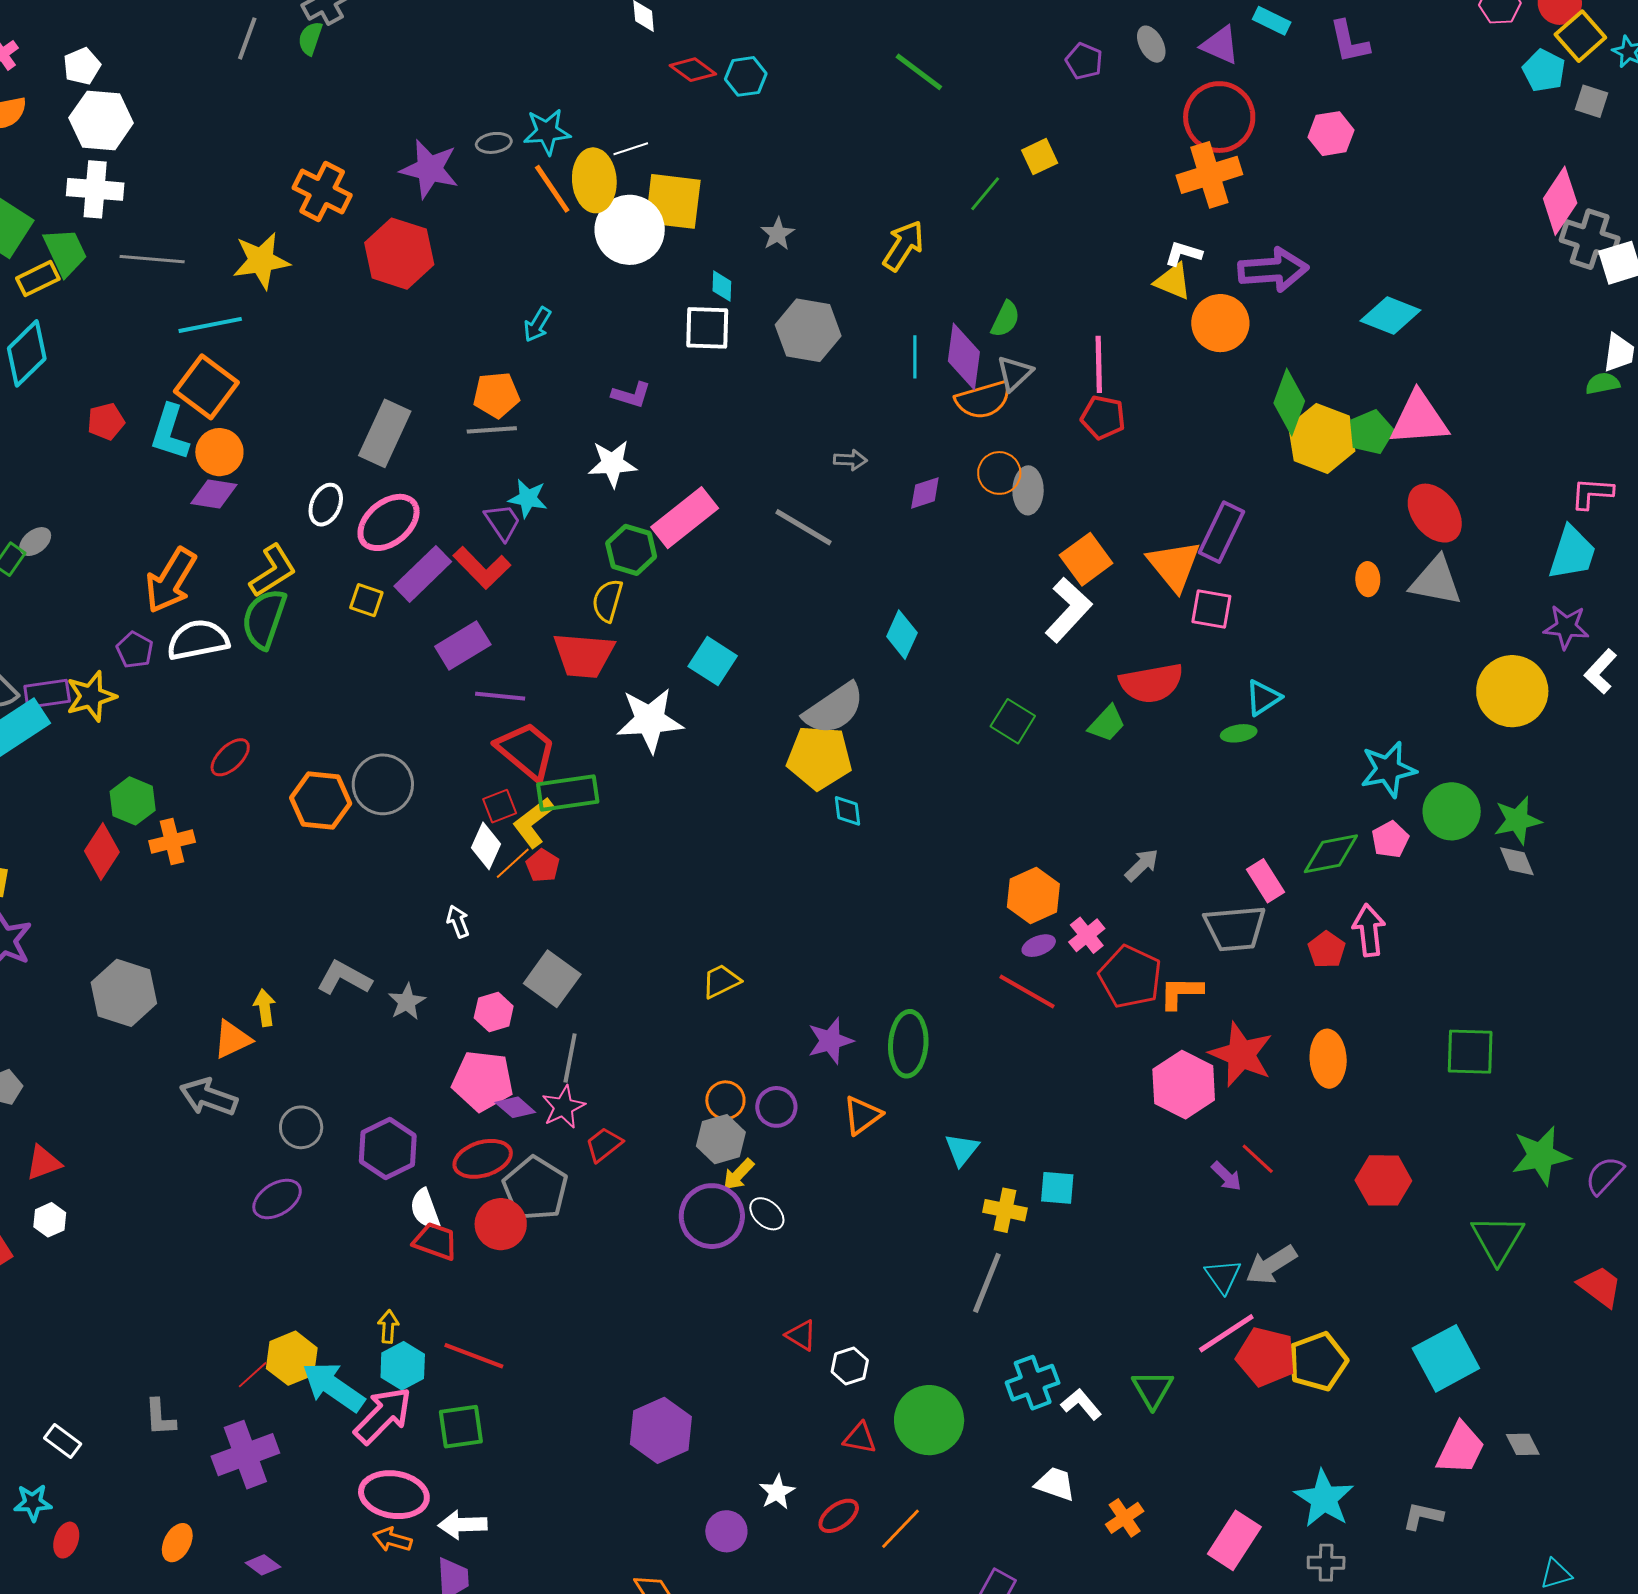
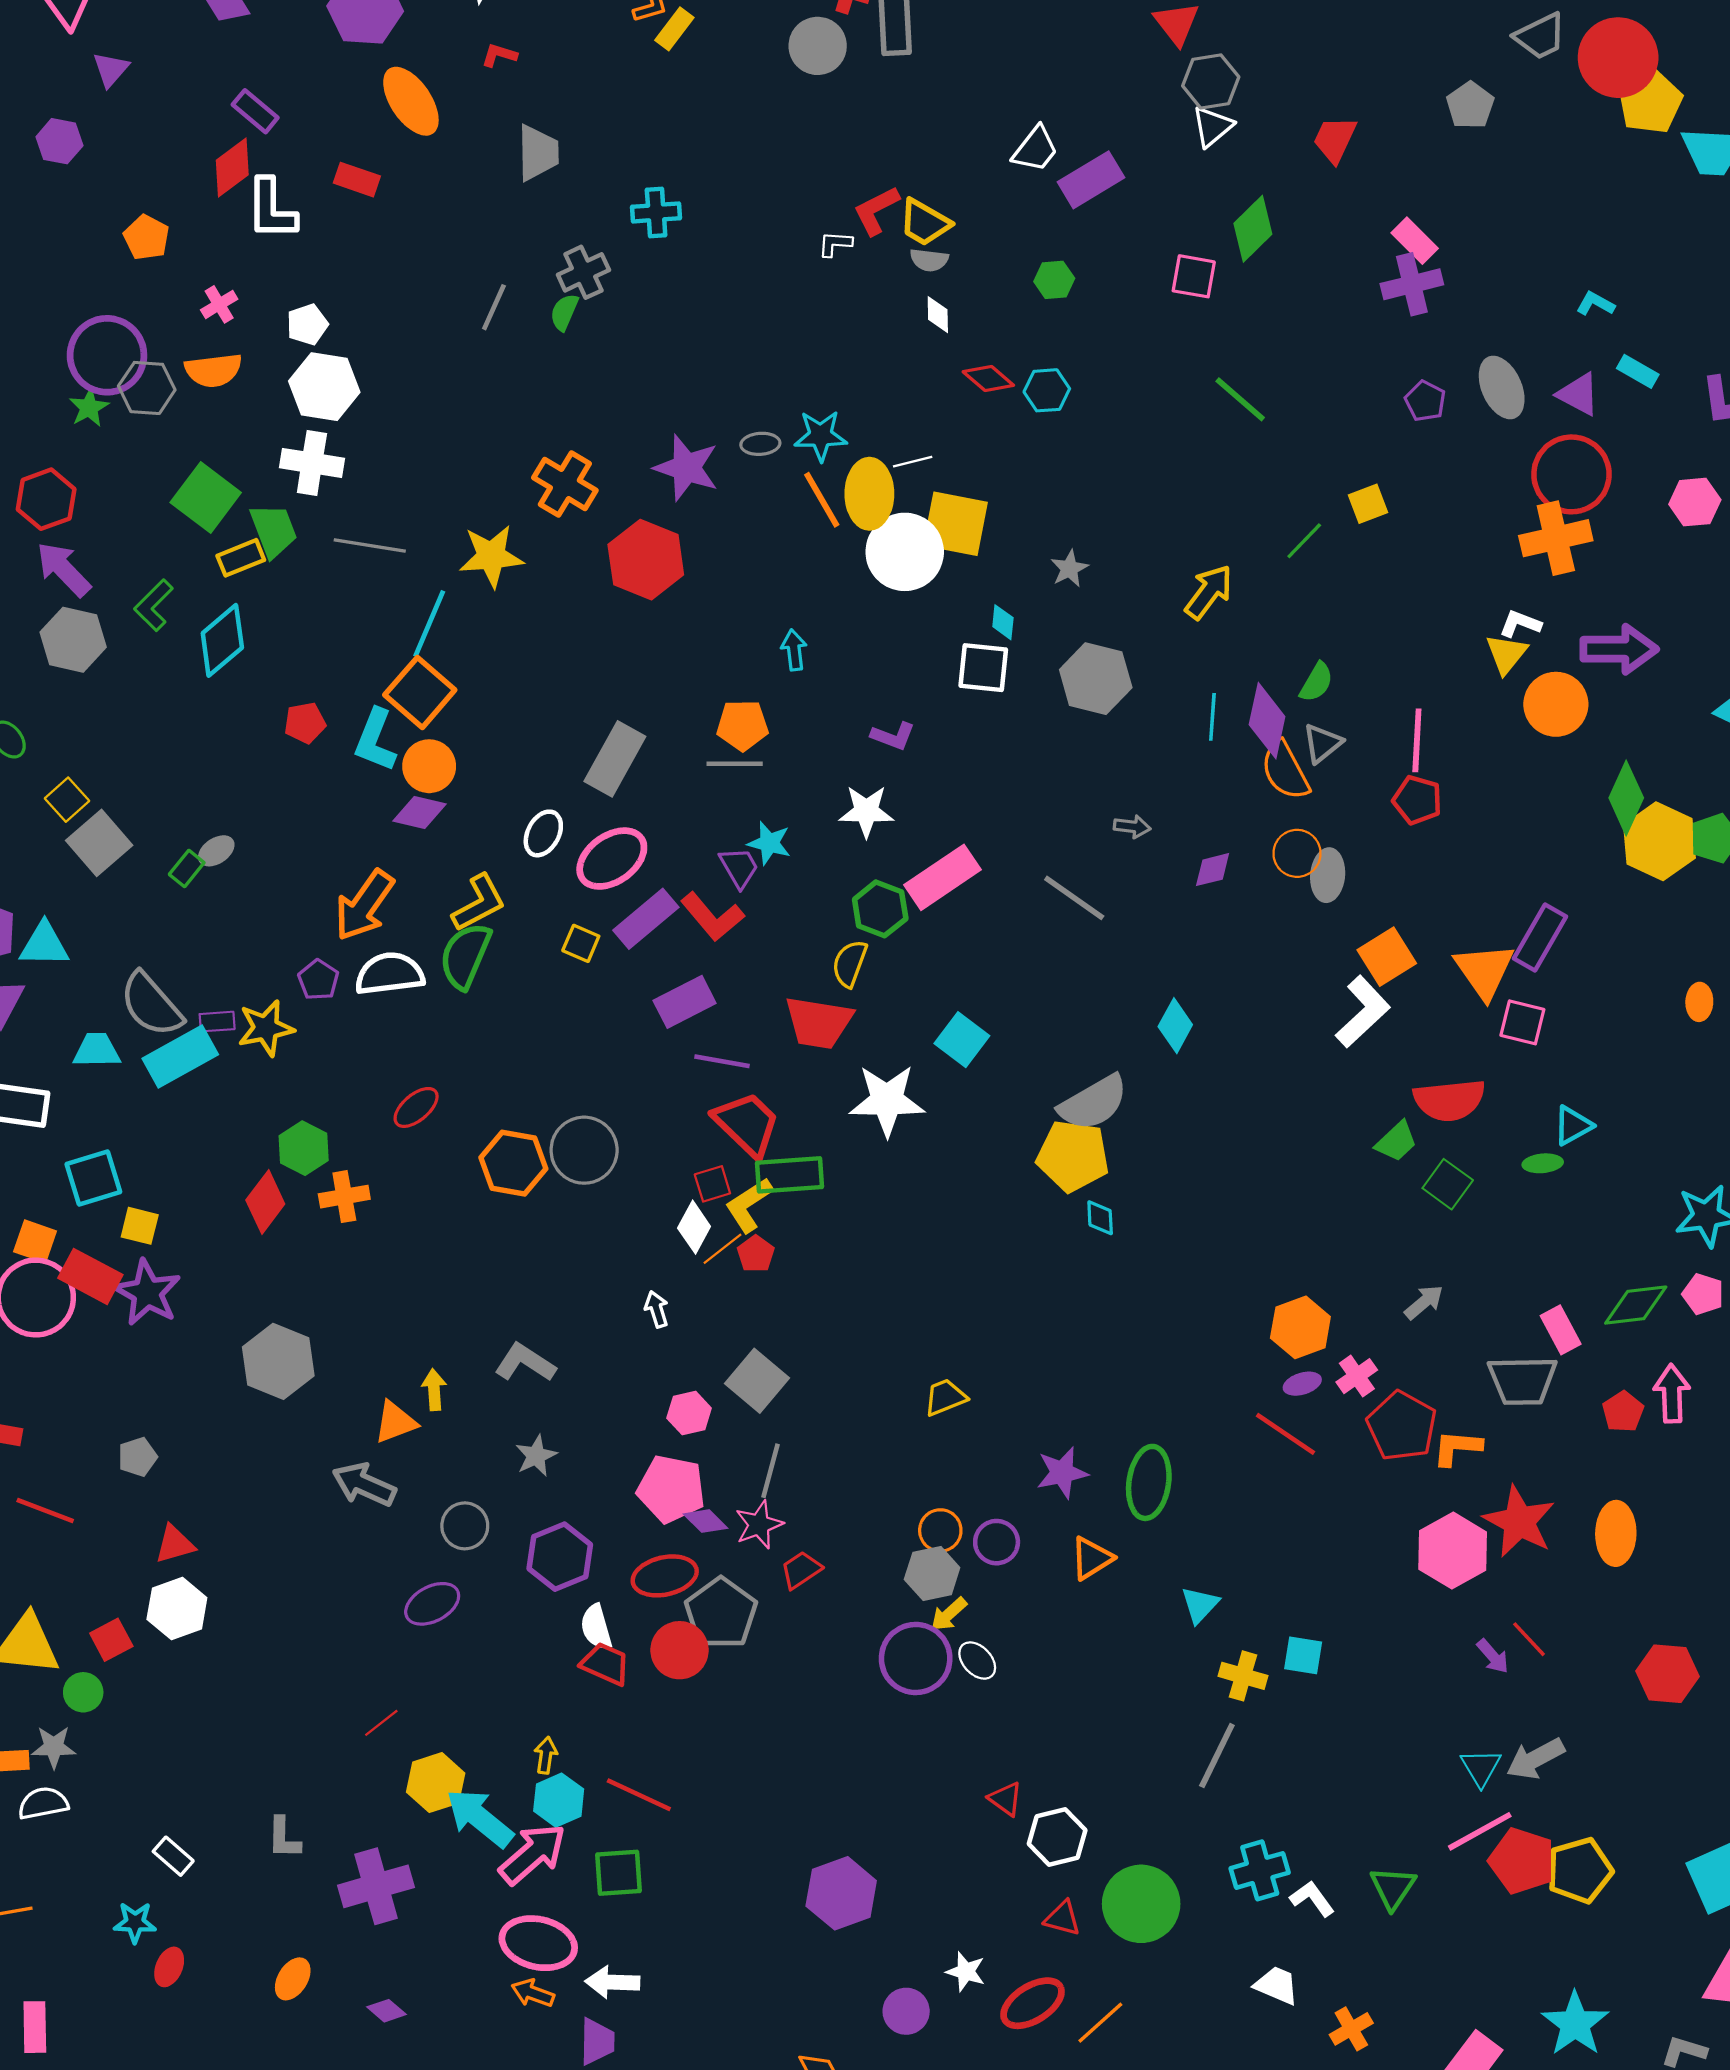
gray ellipse: (1151, 44) -> (1502, 387), size x1.5
yellow triangle: (1173, 281) -> (1506, 654), turned 42
cyan line: (210, 325) -> (429, 624), turned -60
cyan arrow: (537, 325) -> (794, 650), turned 138
orange semicircle: (983, 400) -> (1285, 770), turned 74
purple rectangle: (47, 694) -> (217, 1022), size x0.7
green square: (1013, 721) -> (1448, 1184), moved
pink pentagon: (1390, 839) -> (1703, 1294), turned -30
gray star: (407, 1002) -> (536, 1456), moved
white hexagon: (50, 1220) -> (177, 1608), size x1.6
white hexagon: (850, 1366) -> (1057, 1837), size x1.4
red line: (253, 1375) -> (381, 1723), moved
white star: (777, 1492) -> (966, 1972), turned -30
red ellipse: (839, 1516) -> (1033, 2003), size x1.4

